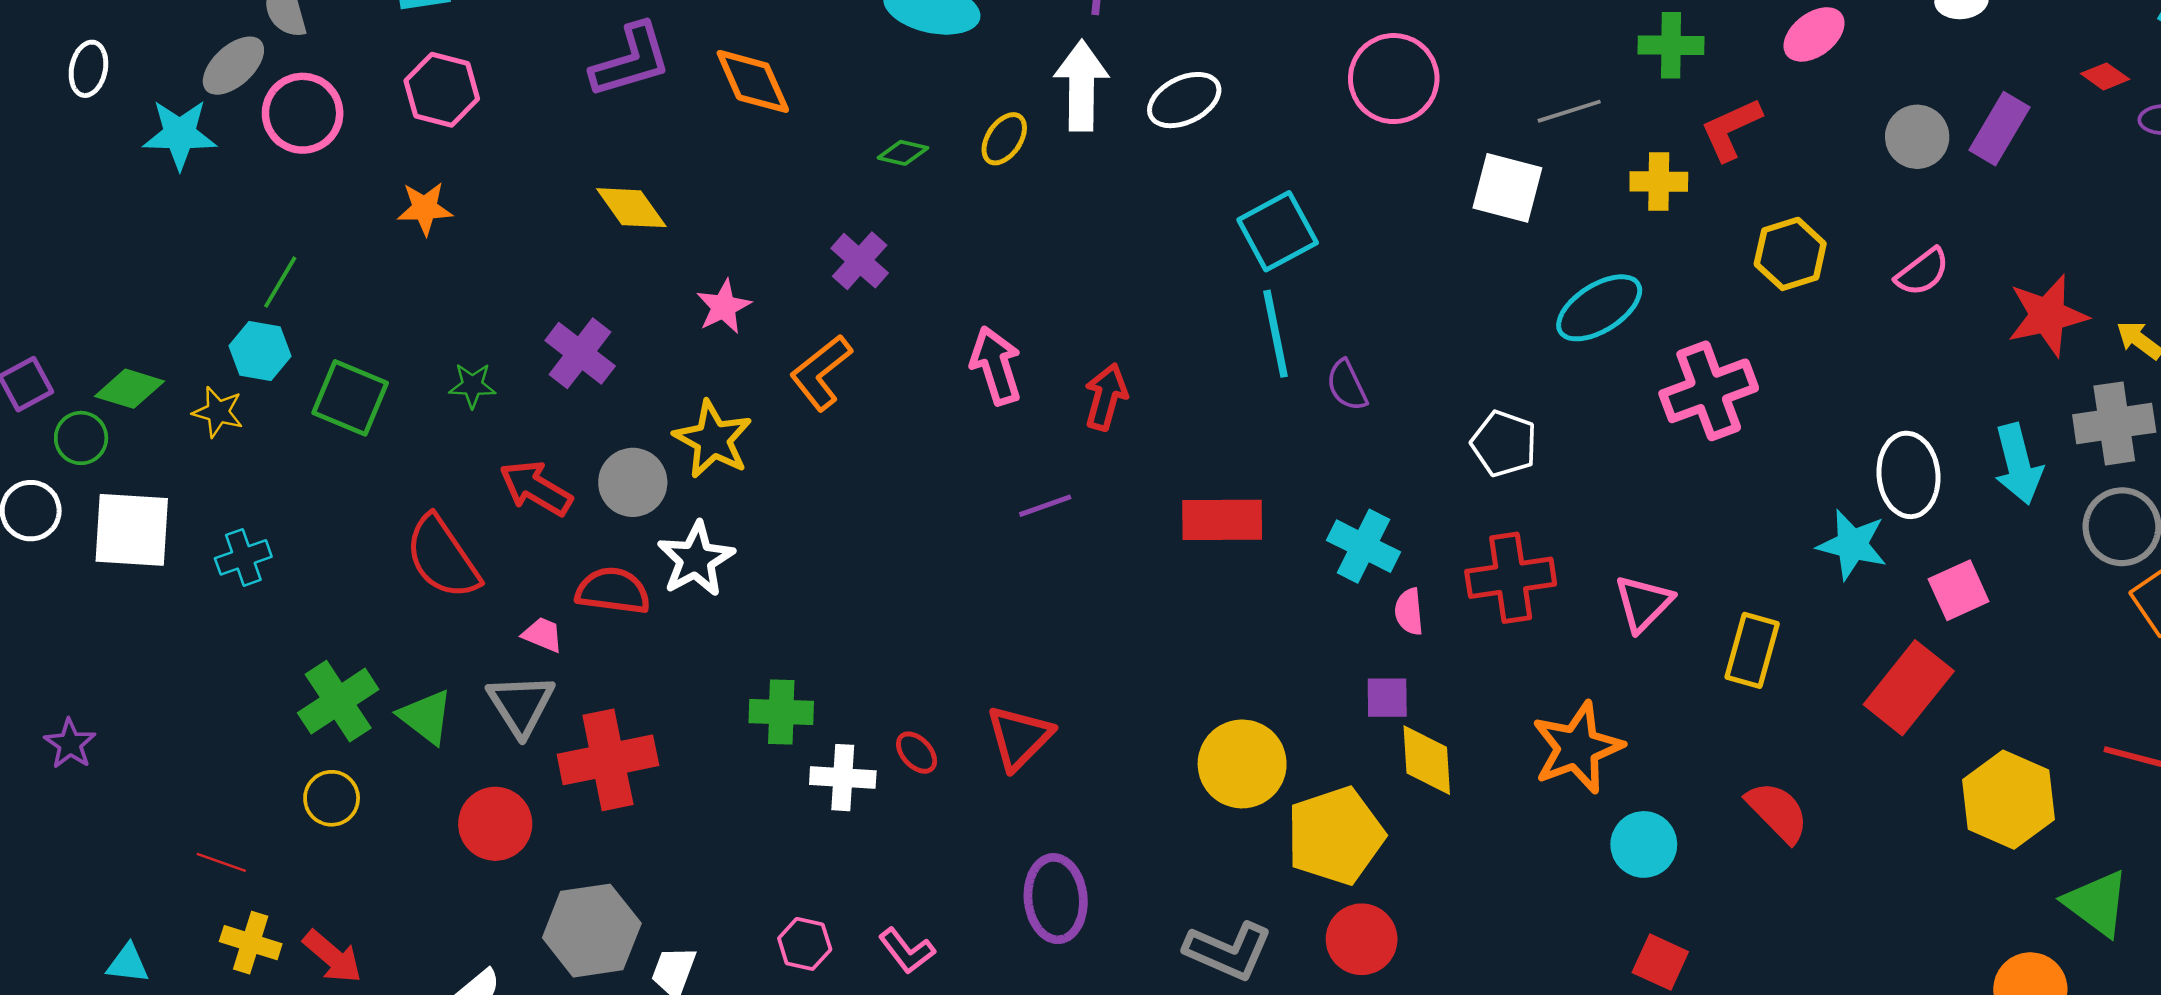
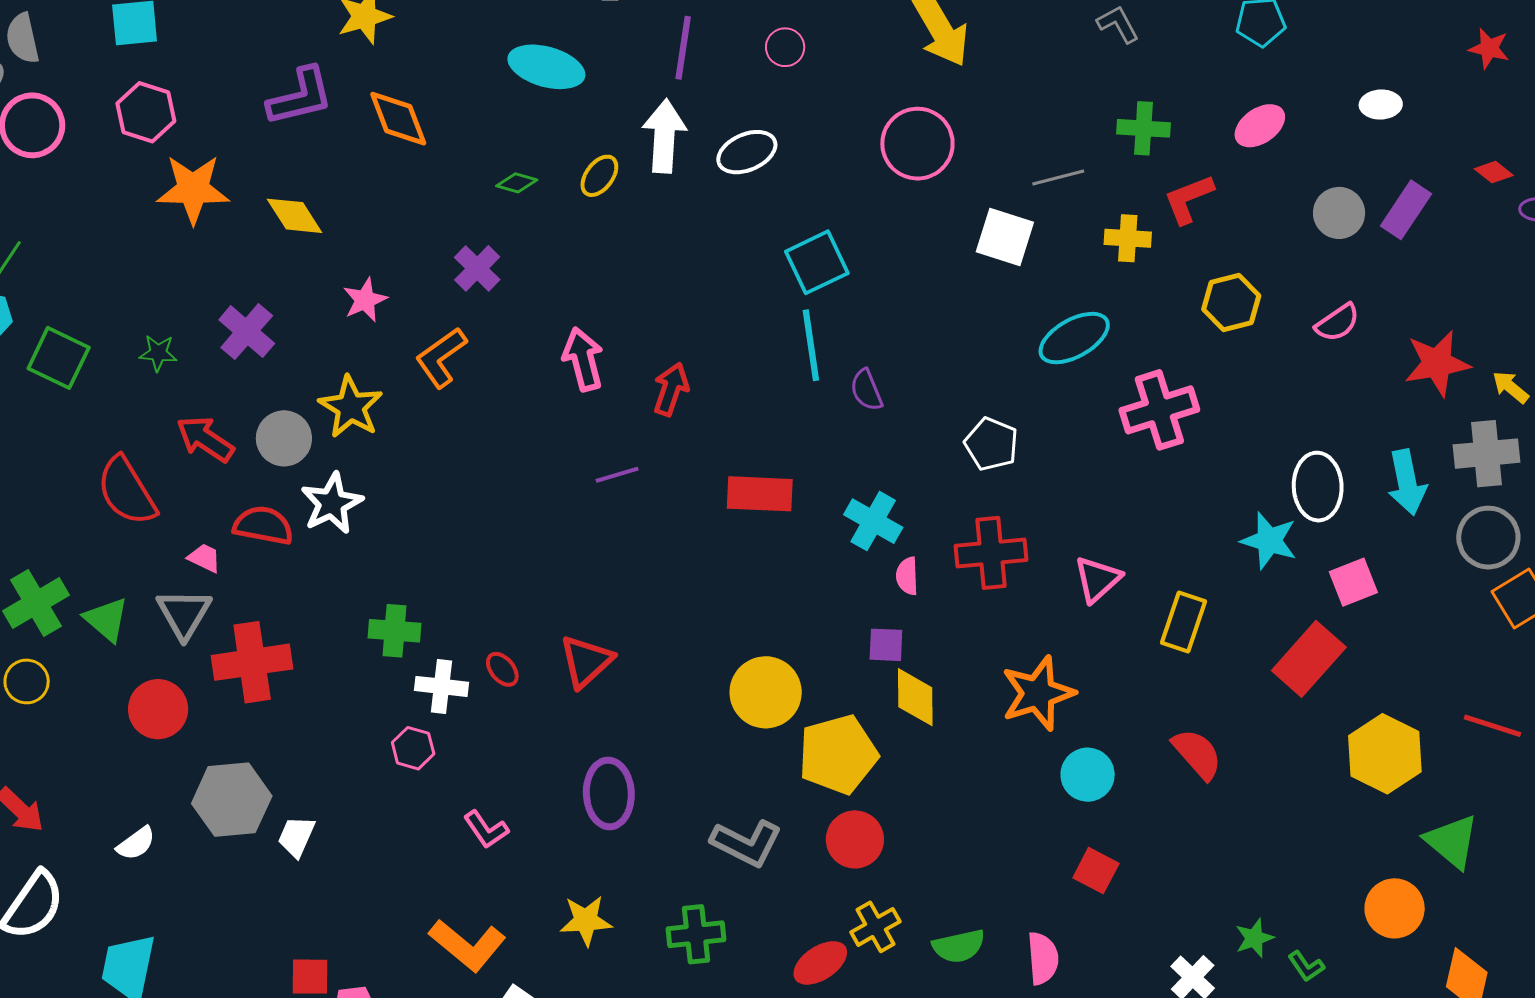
orange star: (425, 208) -> (193, 189), moved, size x1.6
pink hexagon: (805, 944) -> (413, 748), moved

